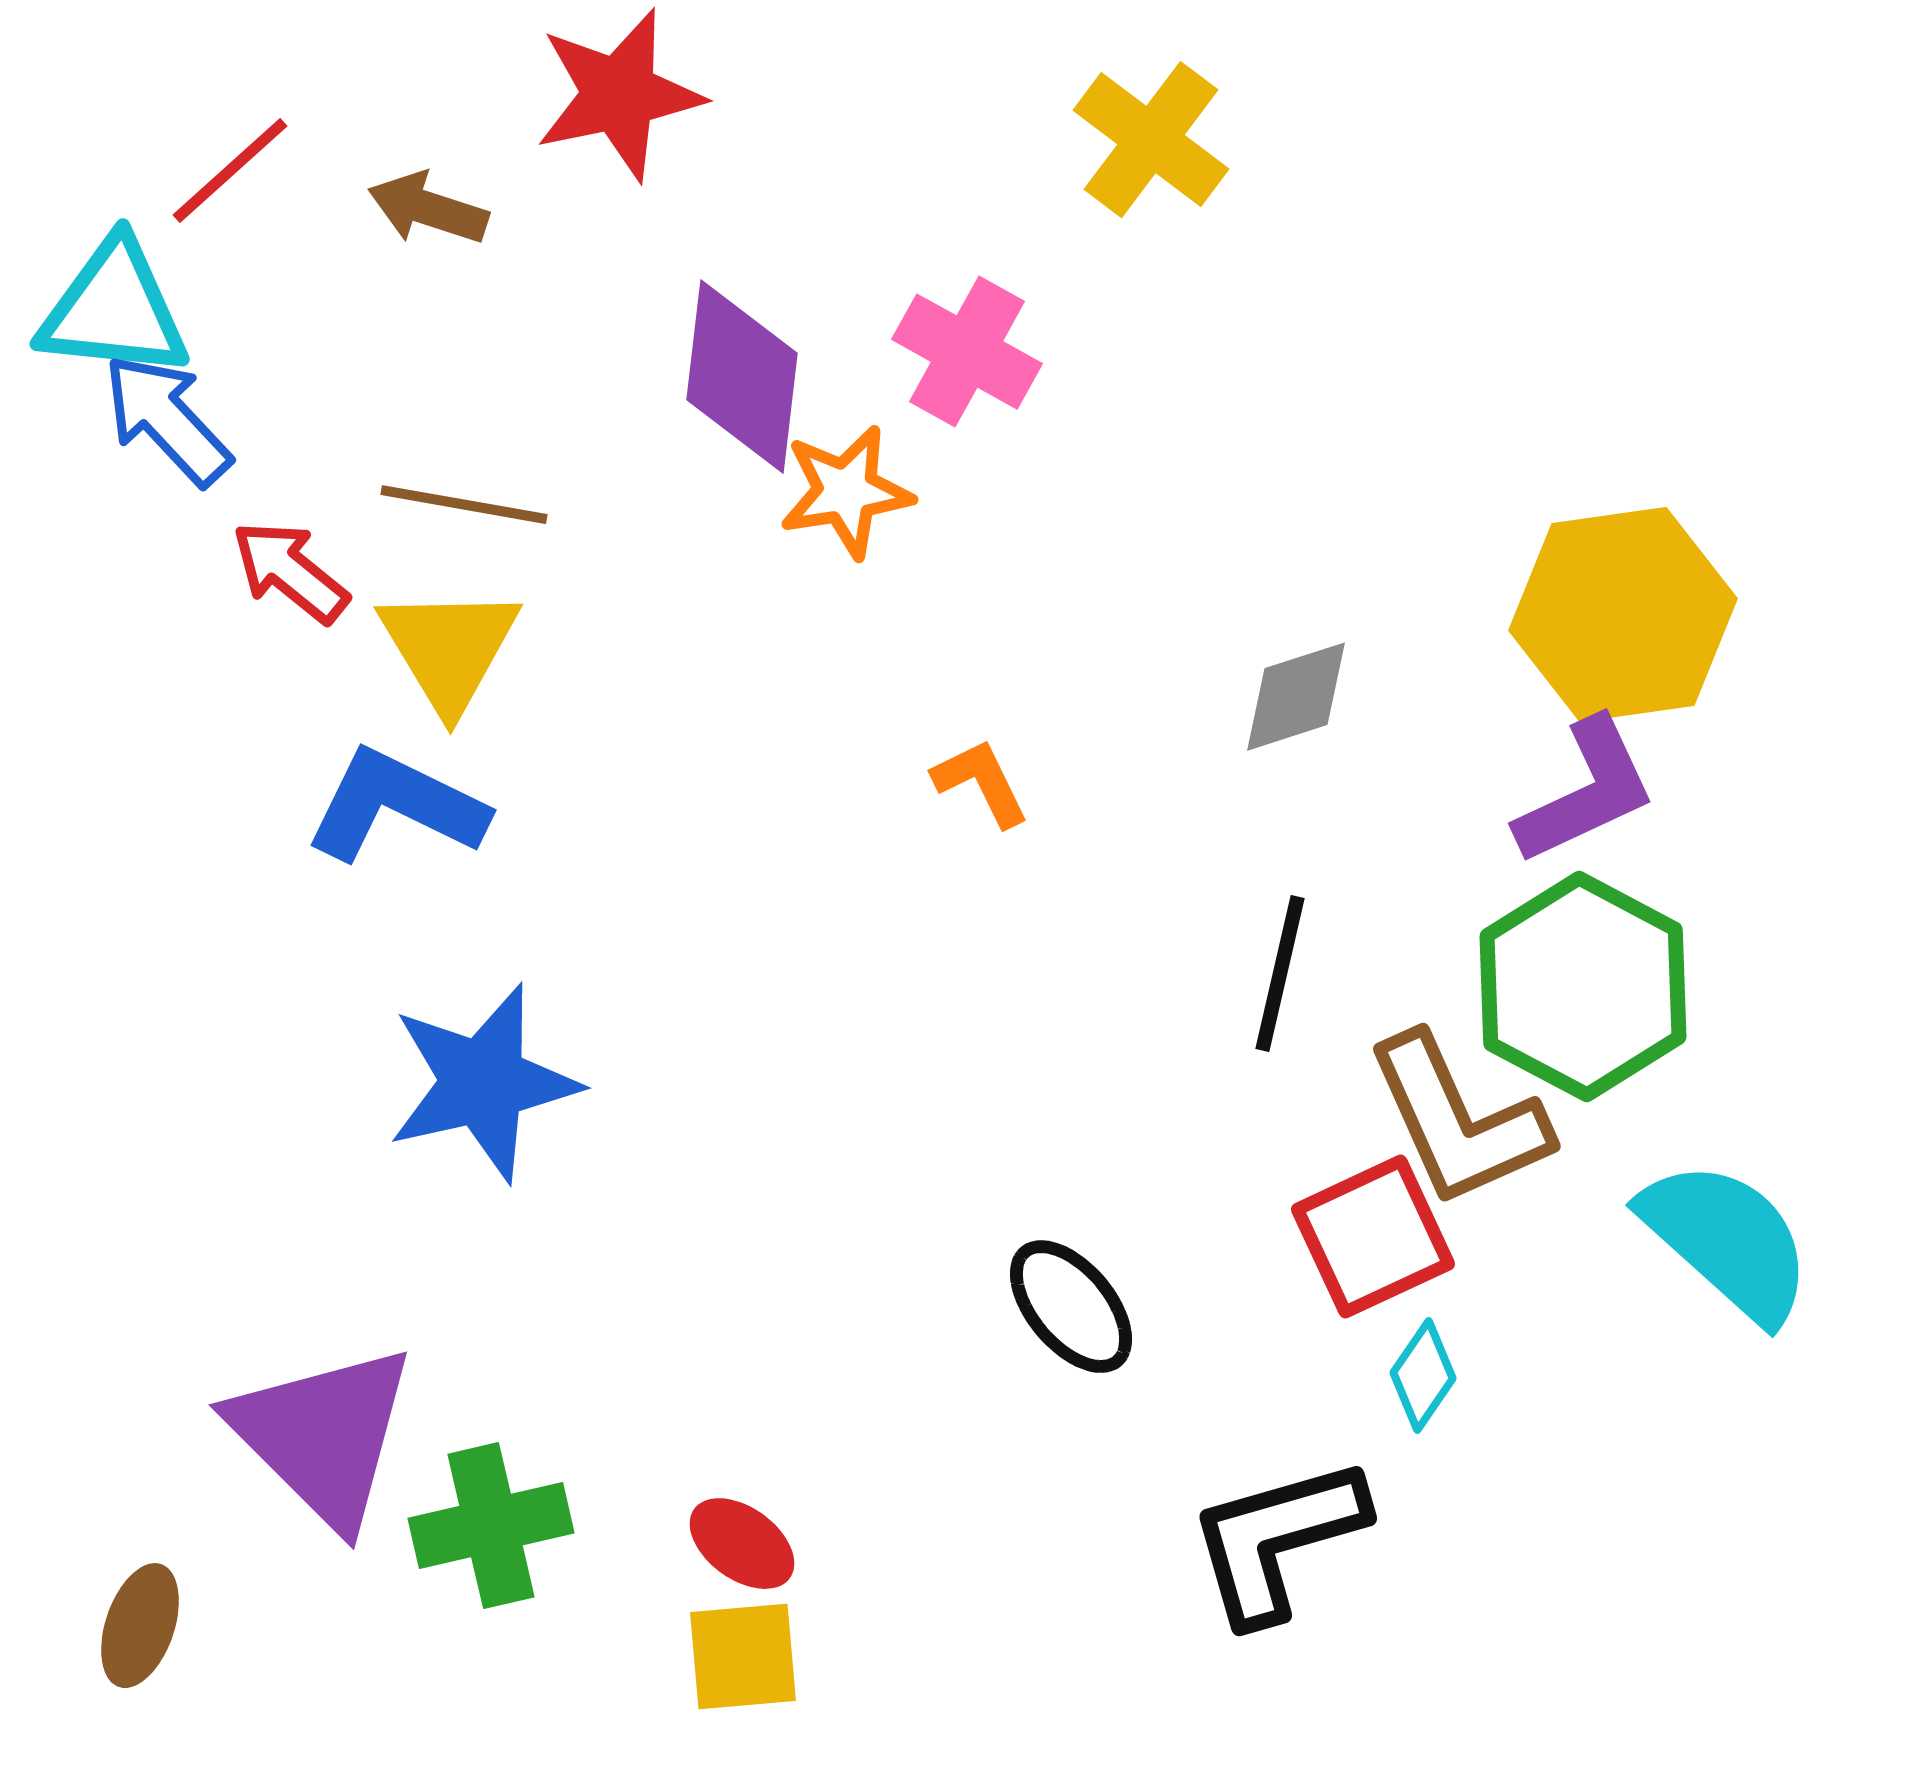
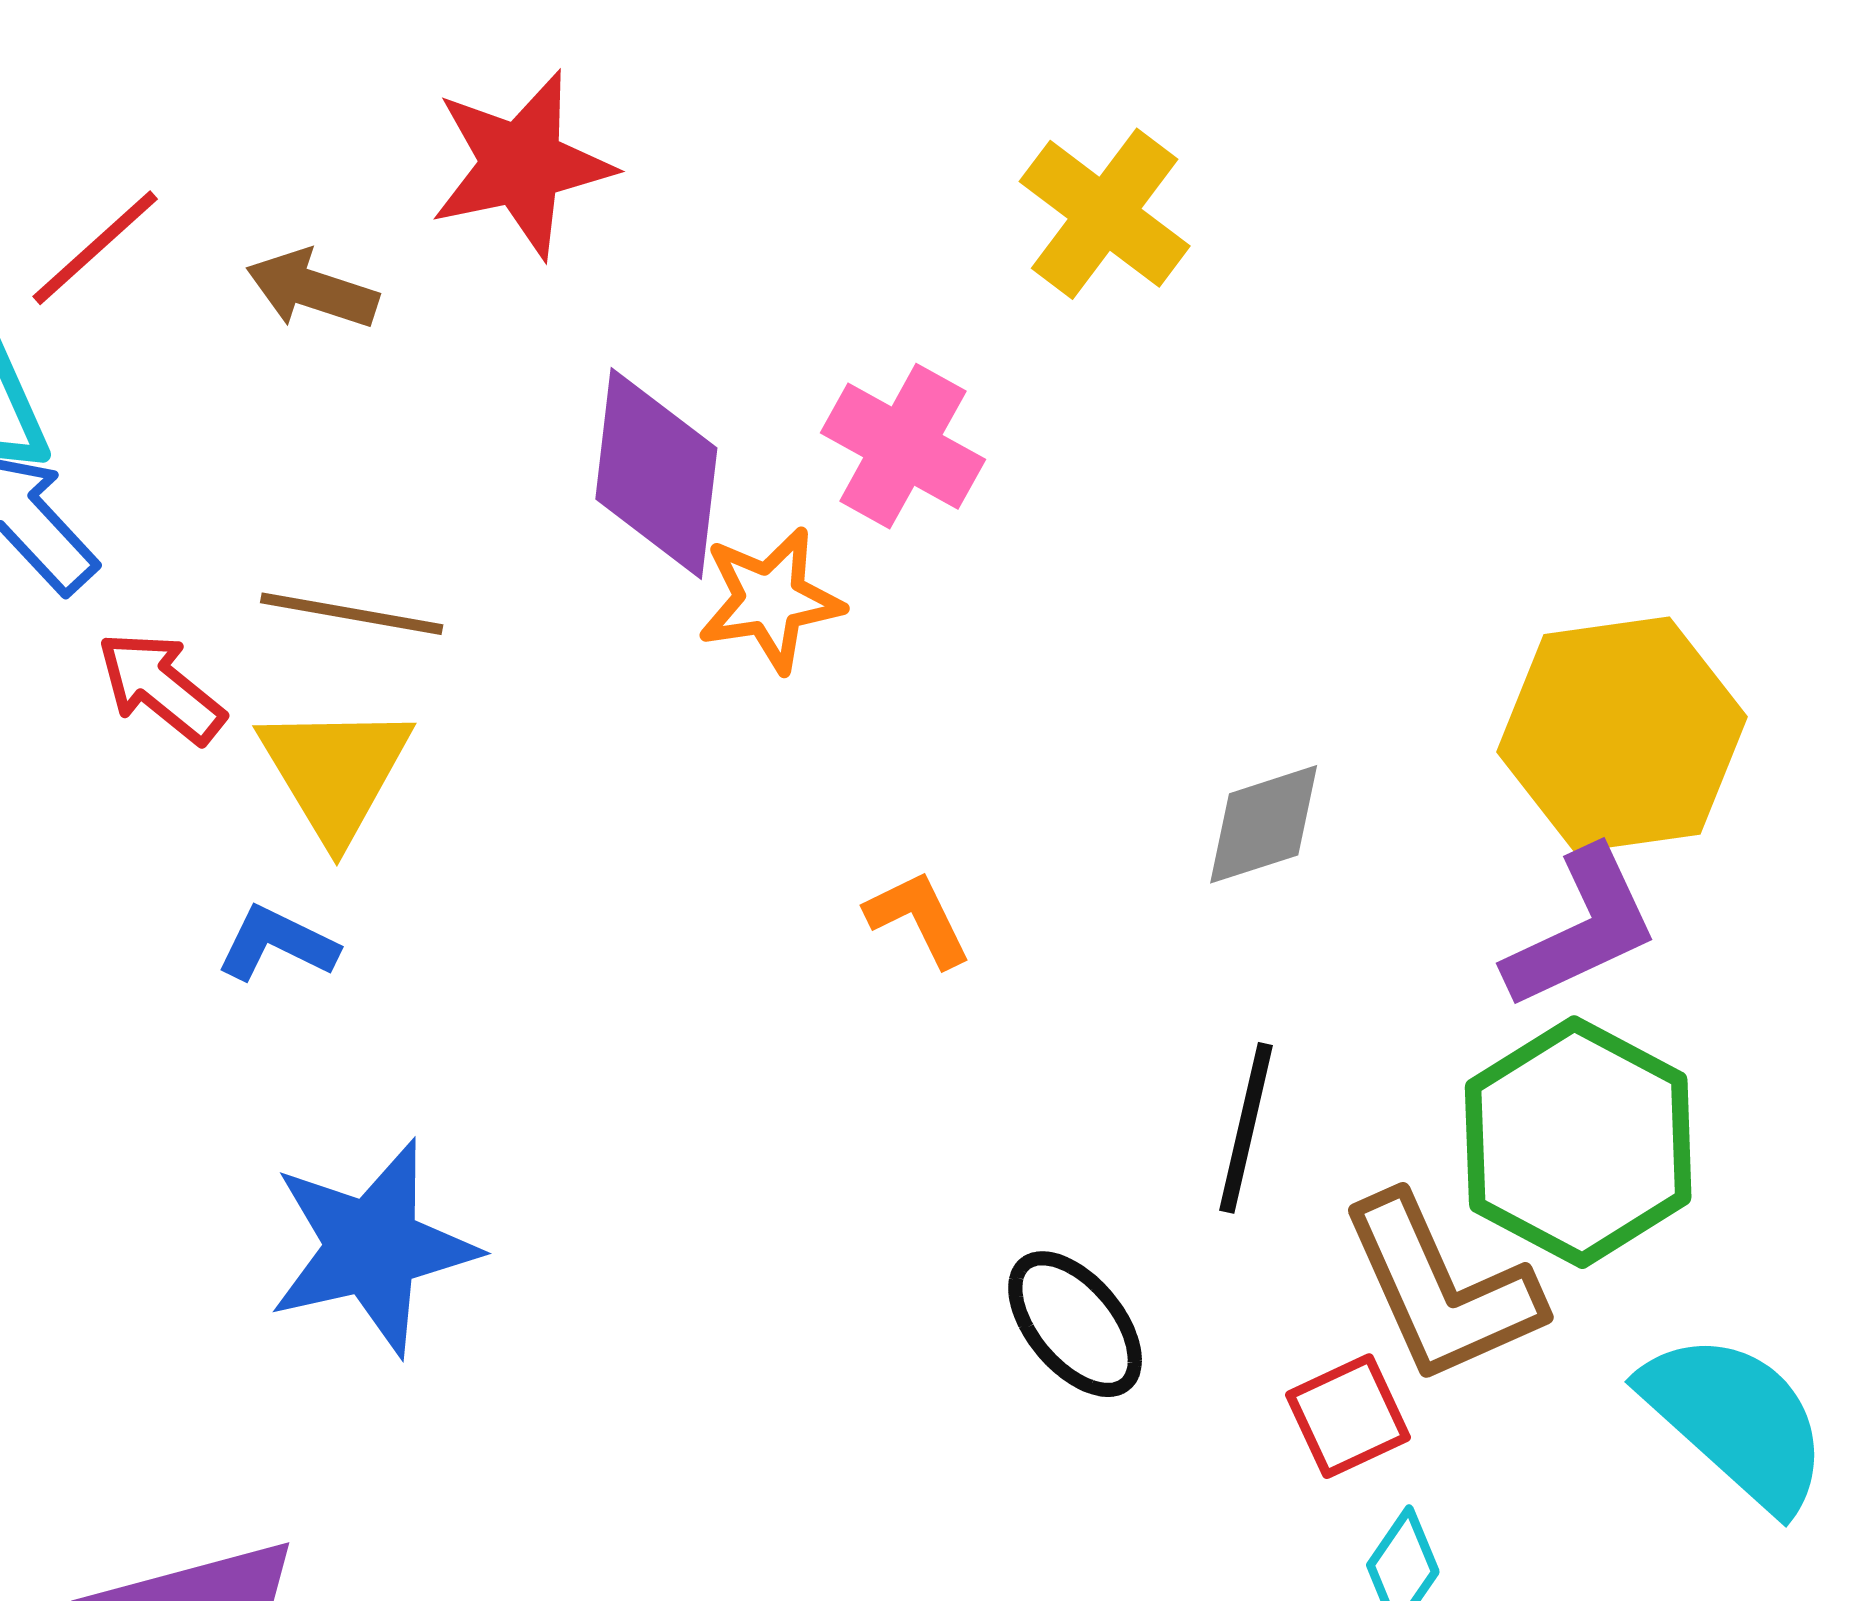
blue L-shape: (396, 806) -> (277, 944), size x0.6
red square: (1373, 1237) -> (1348, 1416), size x0.7
black ellipse: (1071, 1307) -> (1075, 1324), moved

